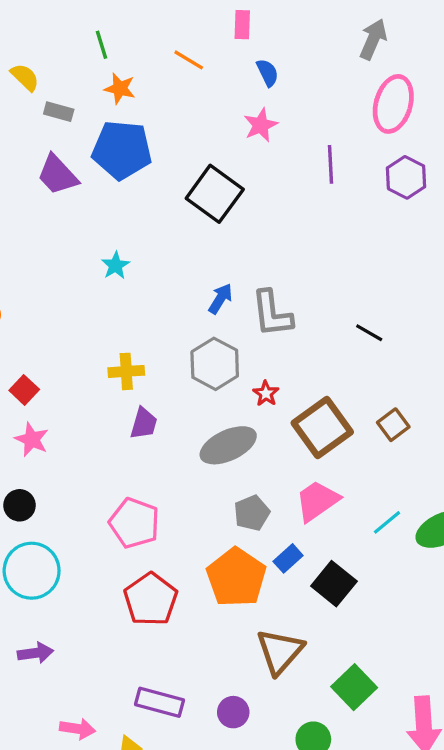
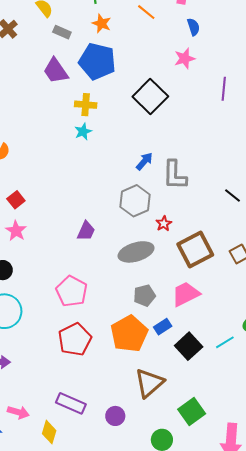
yellow cross: (126, 371) -> (86, 105), moved
cyan line: (387, 522) -> (225, 342), moved

